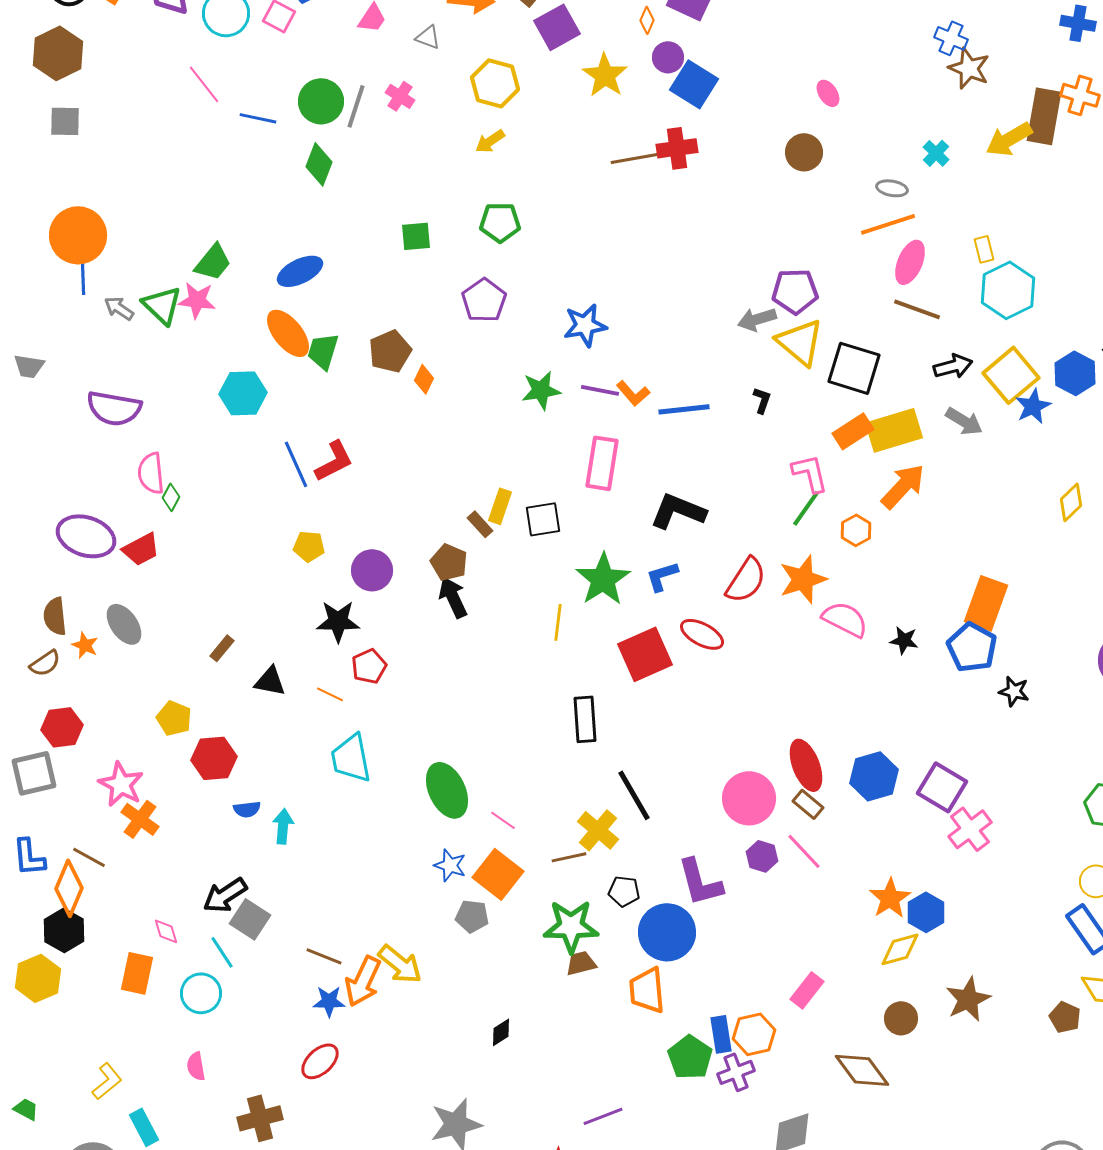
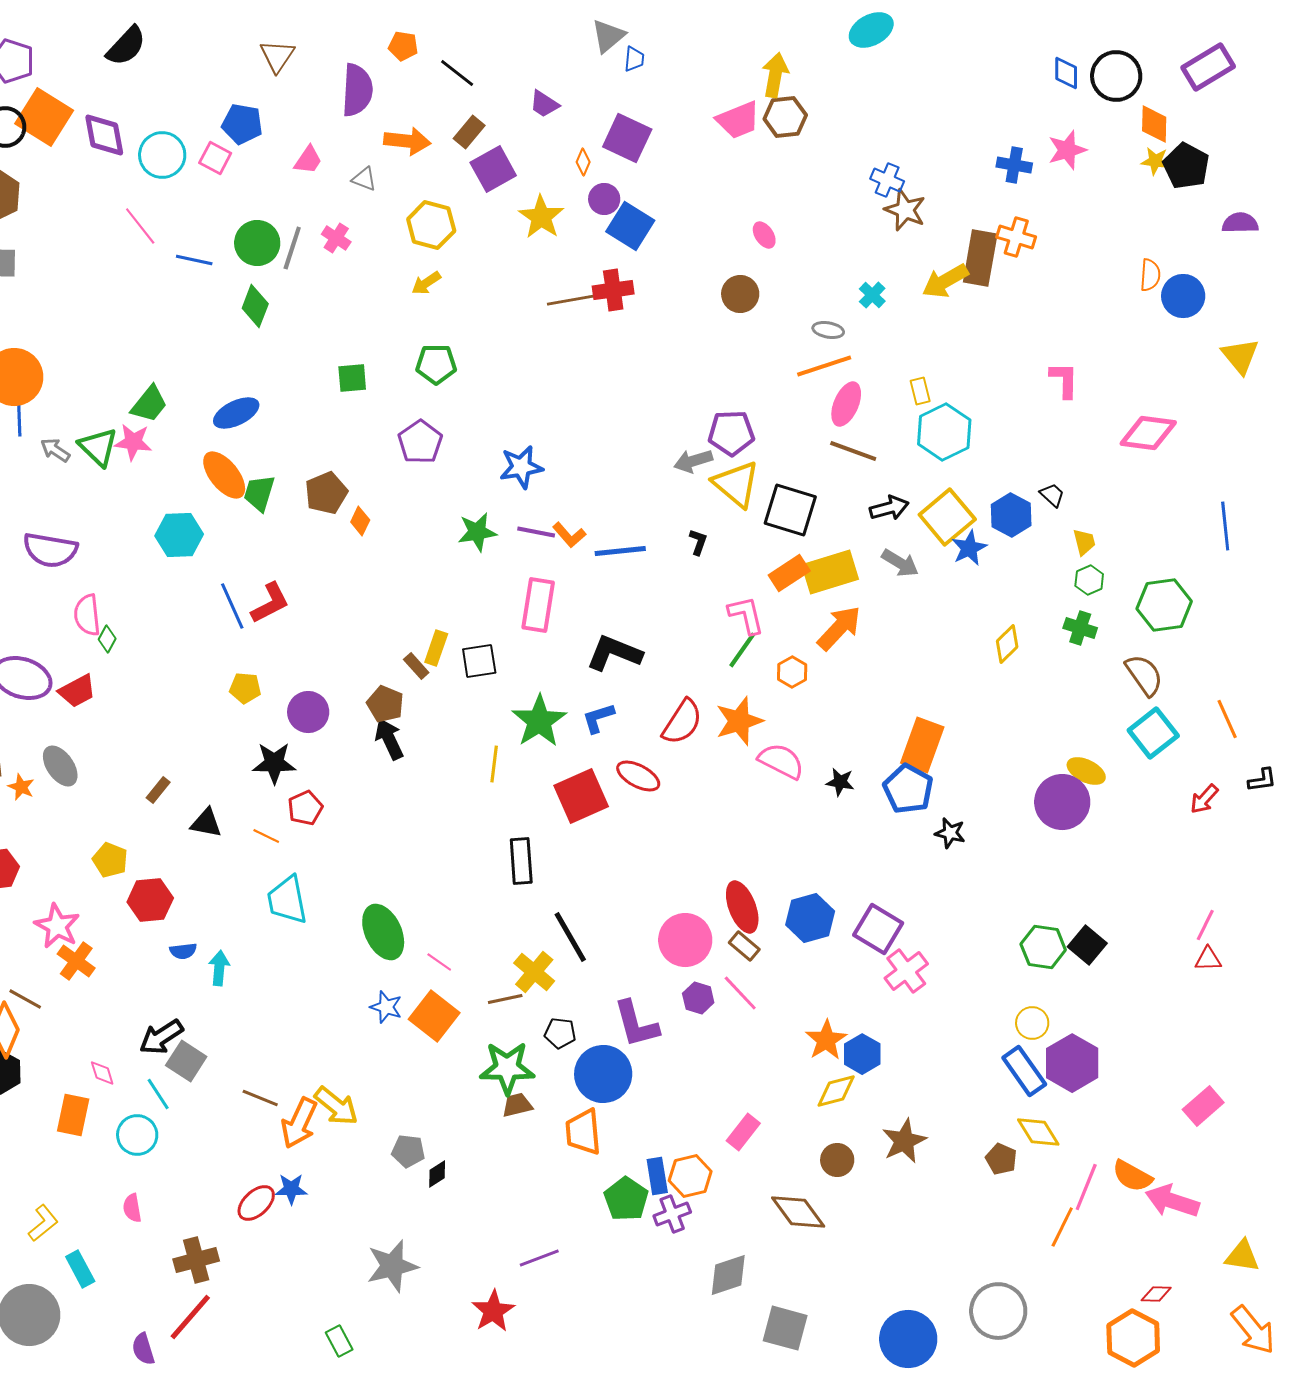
gray pentagon: (472, 916) -> (408, 1151), moved
blue star: (329, 1001) -> (291, 1189), moved

